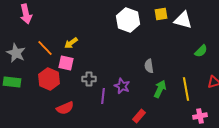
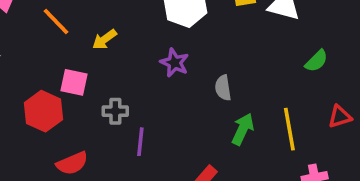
yellow arrow: (71, 43) -> (105, 39), moved
orange line: (45, 48) -> (56, 21), moved
purple star: (122, 86) -> (175, 63), moved

